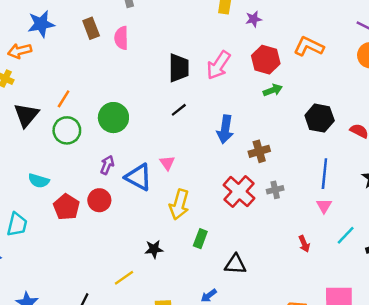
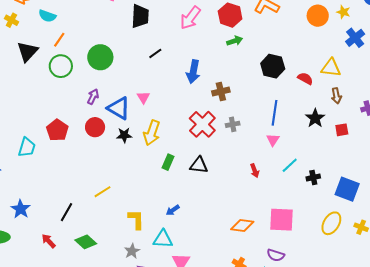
black trapezoid: (179, 68) -> (140, 16), moved
cyan semicircle: (39, 181) -> (47, 16), moved
red circle: (99, 200) -> (95, 127), moved
cyan trapezoid: (17, 224) -> (27, 147), moved
black star: (154, 249) -> (124, 135), moved
black triangle: (235, 264) -> (199, 165), moved

